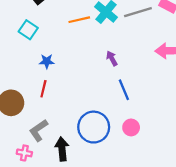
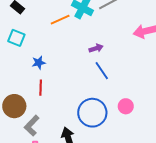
purple arrow: (112, 58) -> (96, 48), turned 112
blue line: (124, 90) -> (102, 71), moved
gray L-shape: (38, 130) -> (32, 126), moved

